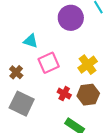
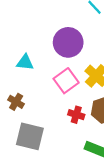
purple circle: (71, 18) -> (68, 42), moved
pink square: (49, 63) -> (66, 81), moved

